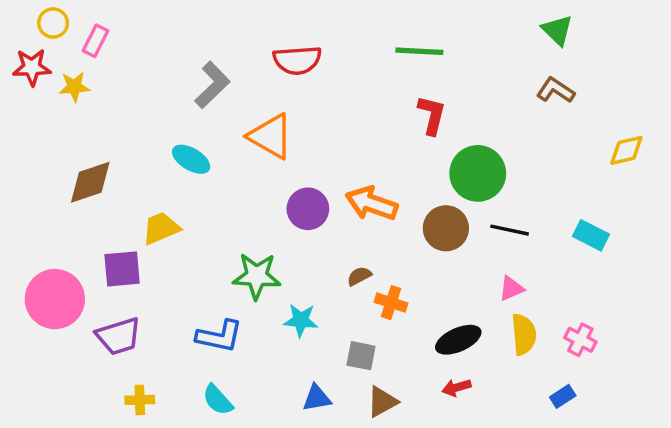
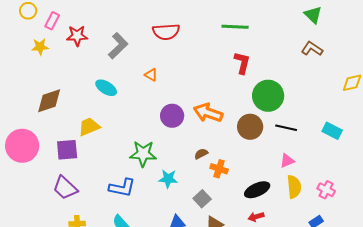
red star: (32, 67) -> (77, 36), moved
orange triangle: (271, 136) -> (151, 75), size x0.5
pink circle: (55, 299) -> (22, 146), moved
purple trapezoid: (119, 336) -> (65, 188), turned 60
gray square: (361, 356) -> (202, 199), turned 36

